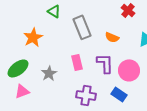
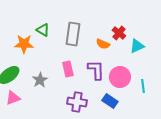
red cross: (128, 10) -> (119, 33), moved
green triangle: (54, 11) -> (43, 30), moved
gray rectangle: (82, 27) -> (73, 34), turned 30
orange star: (33, 37) -> (24, 44), turned 30

